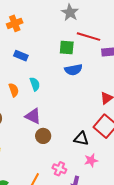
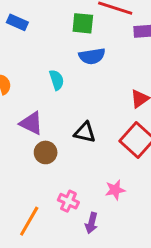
blue rectangle: (21, 56) -> (17, 22), moved
cyan semicircle: (35, 84) -> (57, 80), moved
black triangle: (81, 139) -> (85, 132), moved

